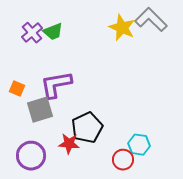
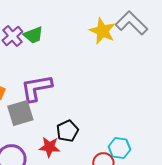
black pentagon: (87, 128) -> (67, 131), size x0.7

